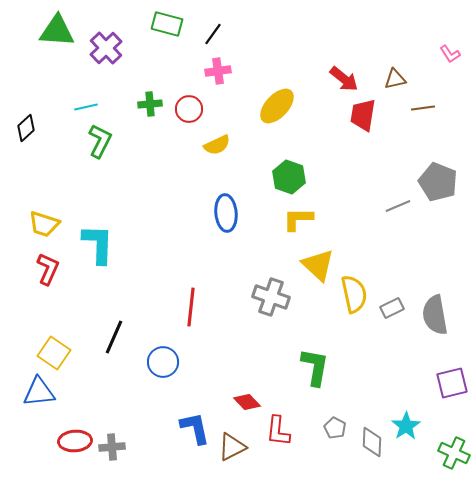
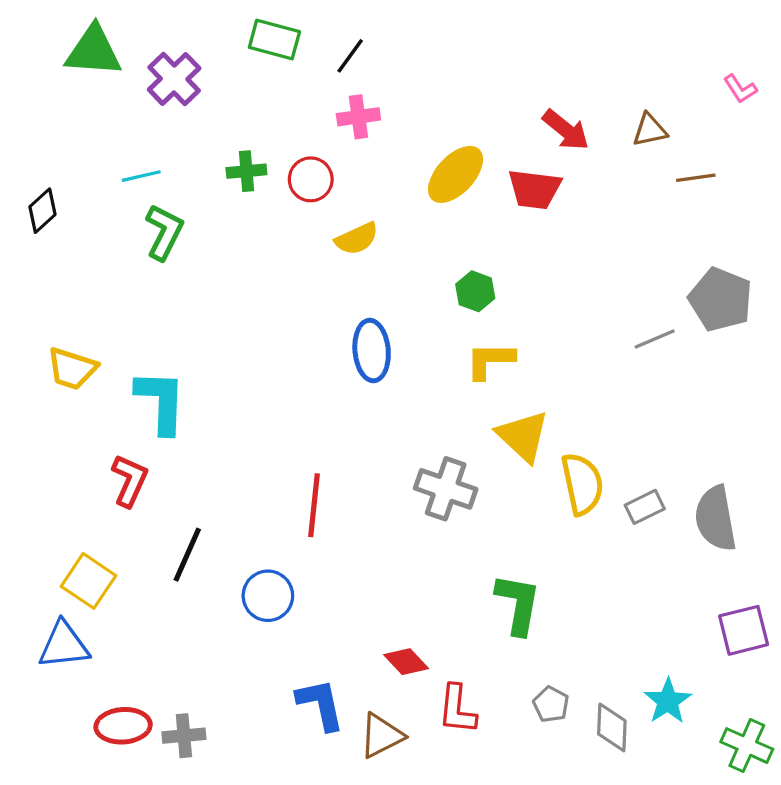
red trapezoid: (363, 115) -> (535, 189), moved, turned -92
green hexagon: (289, 177) -> (475, 291), size x0.7
red L-shape: (48, 269) -> (130, 481), moved

